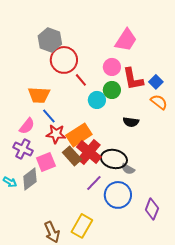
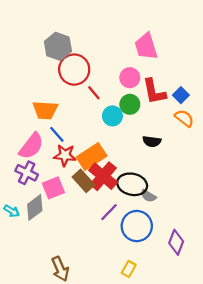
pink trapezoid: (126, 40) -> (146, 46), turned 130
pink semicircle: (27, 126) -> (31, 146), size x1.4
yellow rectangle: (82, 226) -> (129, 269), moved, size x0.6

